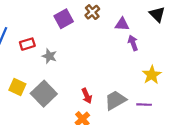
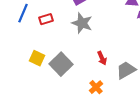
gray star: (49, 56) -> (82, 23), moved, size x1.5
red arrow: (87, 96) -> (102, 58), moved

